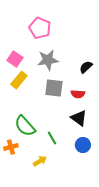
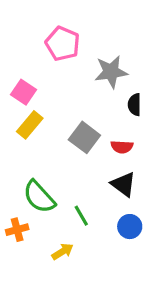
gray star: (48, 60) -> (111, 72), moved
black semicircle: (86, 67) -> (134, 105), turned -48
gray square: (54, 88) -> (84, 137), turned 30

